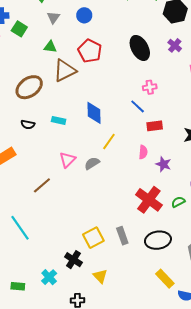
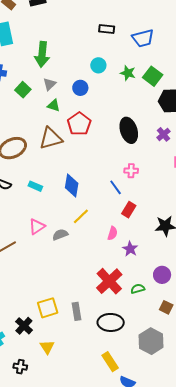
green square: (19, 29) -> (23, 90), moved
green triangle: (50, 47) -> (54, 106), moved
red rectangle: (155, 126) -> (129, 210), turned -63

